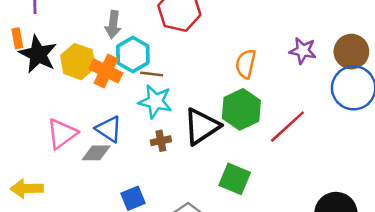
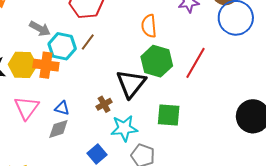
gray arrow: (113, 25) -> (40, 29), turned -50
brown line: (152, 74) -> (88, 42), moved, turned -42
cyan star: (155, 101) -> (124, 128), moved
blue triangle: (109, 129) -> (62, 108), size x0.7
pink triangle: (62, 134) -> (27, 108), moved

